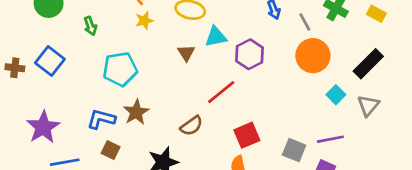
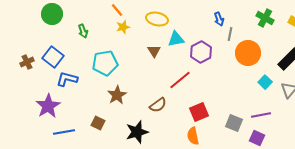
gray line: (305, 22) -> (230, 34), moved, turned 40
brown cross: (15, 68) -> (27, 62), turned -32
blue L-shape: (101, 119) -> (67, 79), moved

